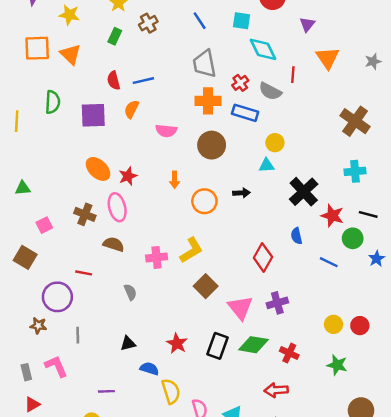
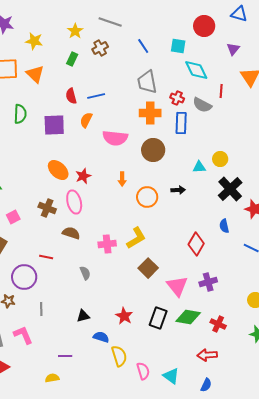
red cross: (240, 83) -> (177, 98), turned -32
blue rectangle: (245, 113) -> (181, 123), turned 75
pink semicircle: (166, 131) -> (115, 138), size x1.4
yellow circle: (275, 143) -> (220, 159), moved

